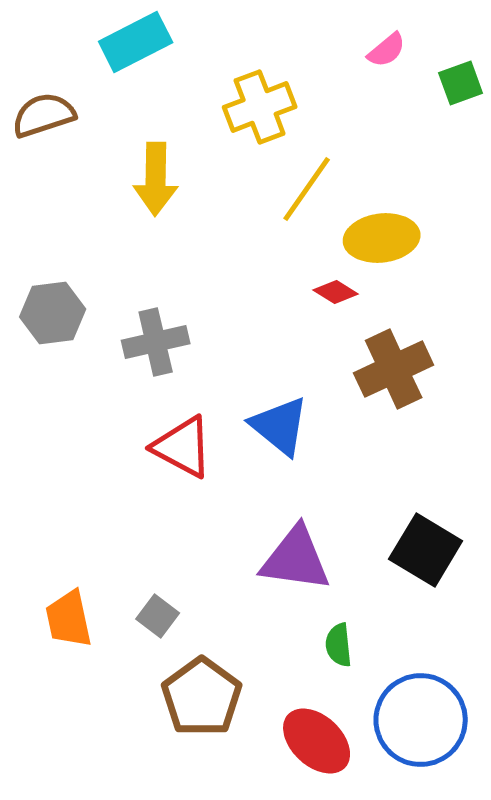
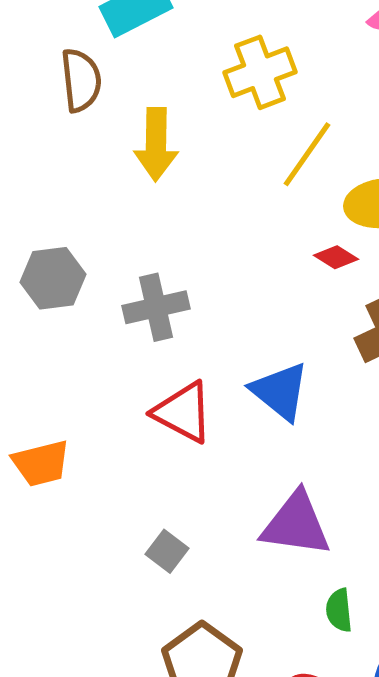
brown semicircle: (44, 115) -> (81, 80), moved, turned 102
gray square: (158, 616) -> (167, 551), moved
orange trapezoid: (69, 619) -> (41, 463), moved, turned -92

